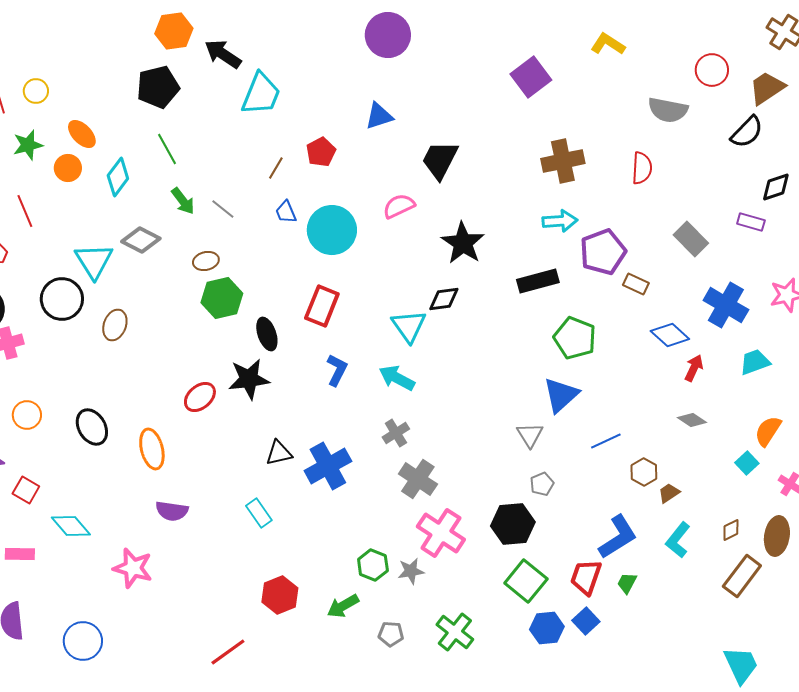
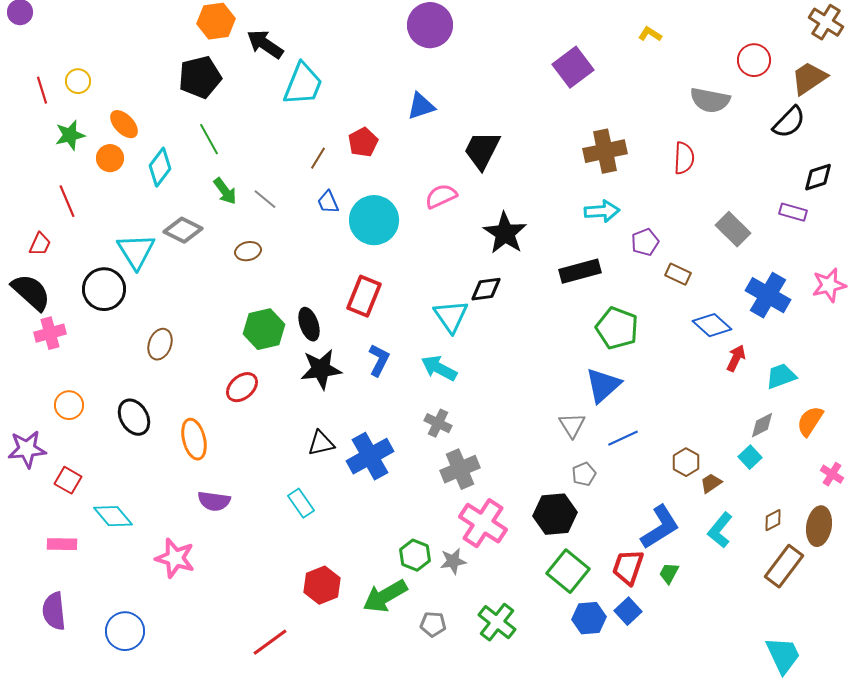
yellow L-shape: (608, 44) -> (650, 34), size x0.7
purple pentagon: (603, 252) -> (645, 242), size x0.6
green hexagon: (222, 298) -> (264, 329), moved
brown ellipse: (115, 325) -> (160, 344), moved
cyan trapezoid: (755, 362) -> (781, 376), moved
black star: (249, 379) -> (321, 369), moved
gray diamond: (692, 420) -> (762, 425), moved, turned -60
gray cross: (396, 433) -> (438, 423), turned -32
blue line: (606, 441) -> (623, 438), moved
cyan square: (747, 463) -> (750, 457), moved
gray cross: (418, 479) -> (460, 469), turned 33
green arrow: (343, 606) -> (385, 596), size x1.4

